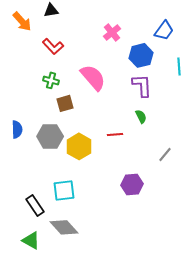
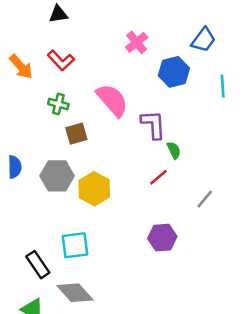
orange arrow: (22, 21) -> (21, 67), moved
purple L-shape: (142, 85) -> (153, 125), moved
red line: (115, 134) -> (158, 177), moved, turned -35

